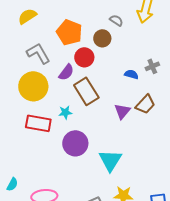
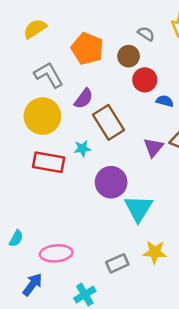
red circle: (84, 57) -> (145, 80), moved
purple circle: (75, 143) -> (111, 182), moved

